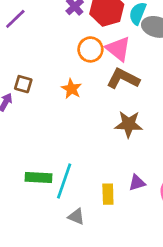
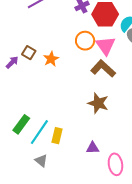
orange star: (71, 89) -> (51, 59), moved
green rectangle: (38, 177) -> (21, 124), turned -72
yellow rectangle: (108, 194) -> (57, 136), moved

